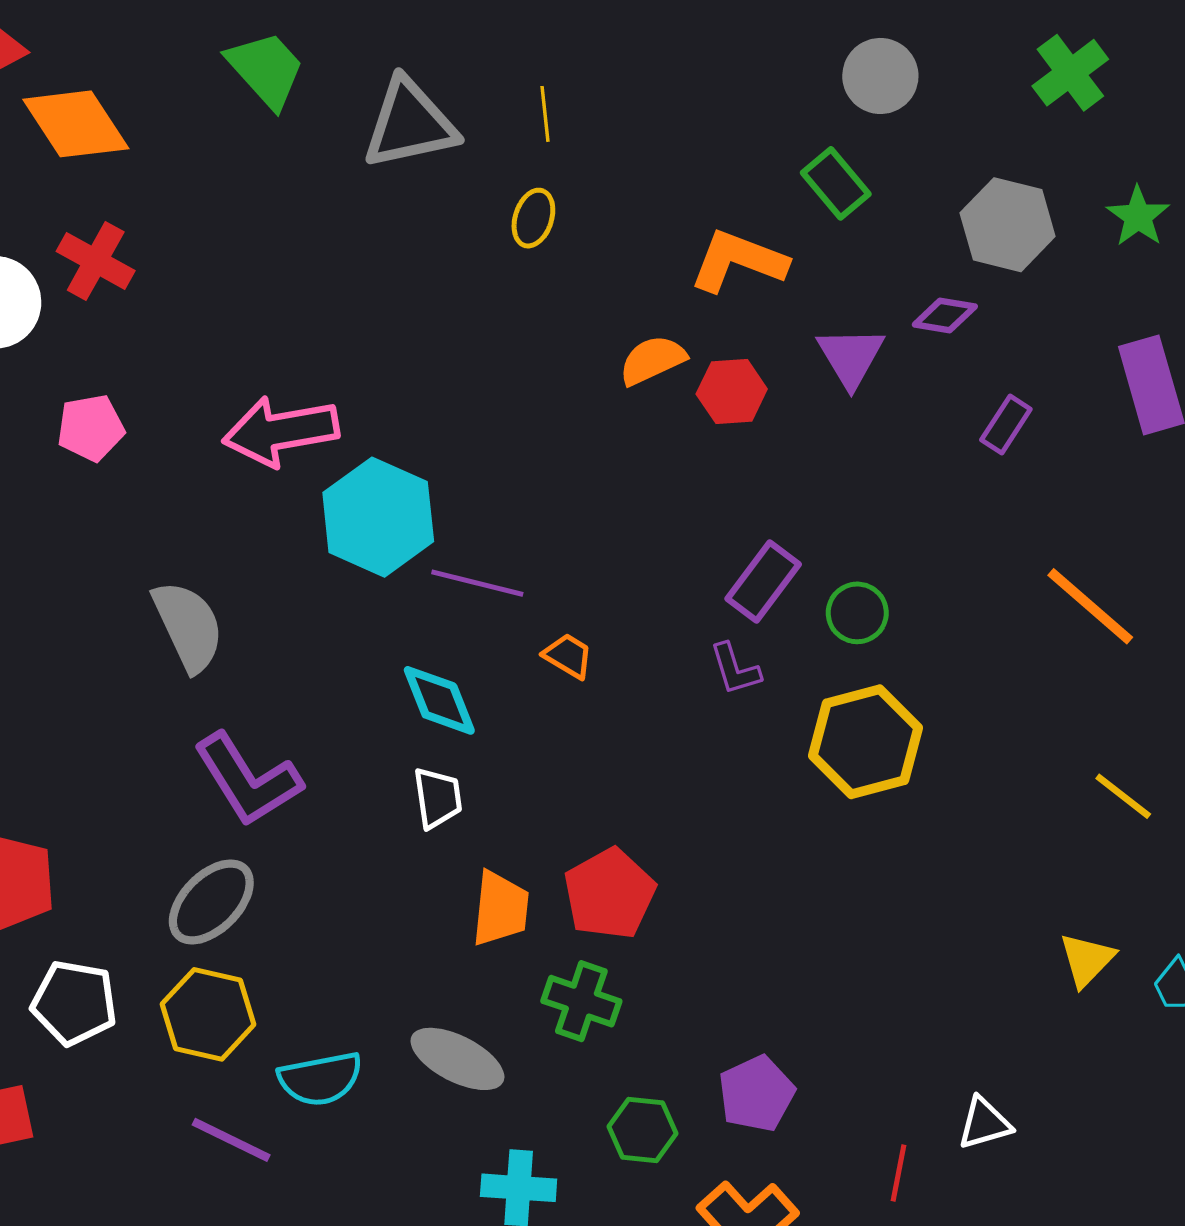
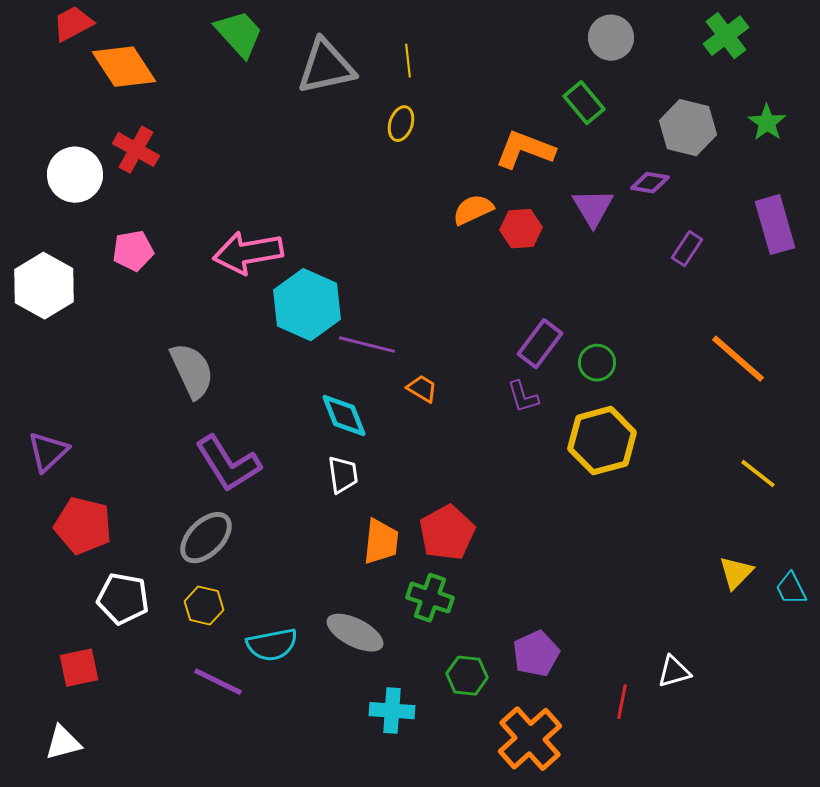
yellow hexagon: (208, 1014) -> (204, 606), size x0.7

